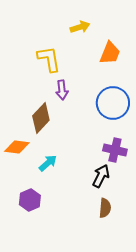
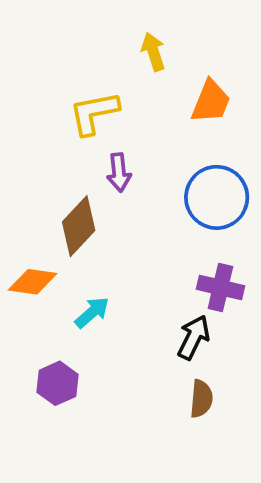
yellow arrow: (80, 27) -> (153, 52), turned -90
yellow L-shape: (49, 59) -> (94, 113), turned -92

